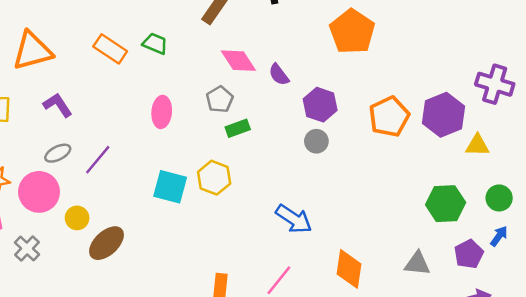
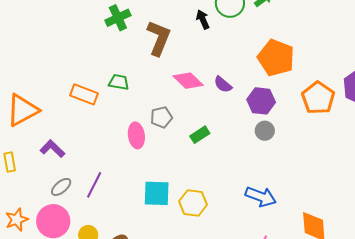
orange pentagon: (352, 32) -> (276, 58), moved
gray pentagon: (220, 99) -> (161, 117), moved, turned 30
yellow hexagon: (214, 178) -> (193, 203), moved

